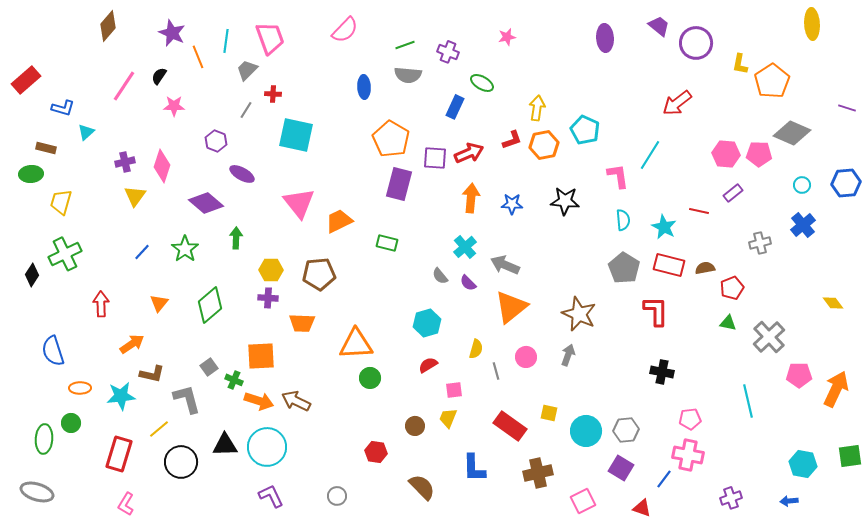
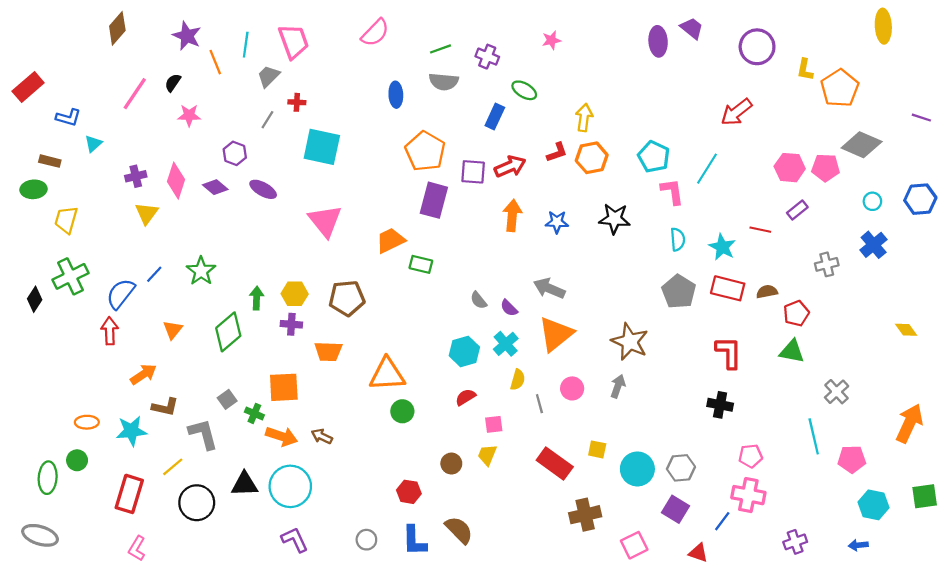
purple trapezoid: (659, 26) -> (692, 28), moved
cyan pentagon: (585, 130) -> (654, 157), moved
purple diamond: (206, 203) -> (215, 187), moved, size x0.7
orange trapezoid: (339, 221) -> (390, 240), moved
green arrow: (236, 238) -> (257, 298), moved
cyan cross: (465, 247) -> (506, 344), moved
red L-shape: (656, 311) -> (729, 353), moved
green triangle: (728, 323) -> (792, 351), size x1.4
gray cross: (769, 337) -> (837, 392), moved, size x0.7
blue semicircle: (53, 351) -> (121, 294), moved, turned 56
pink pentagon: (799, 375) -> (852, 459), moved
brown arrow: (296, 401) -> (322, 436), size x0.7
blue L-shape: (474, 468) -> (414, 541), moved

